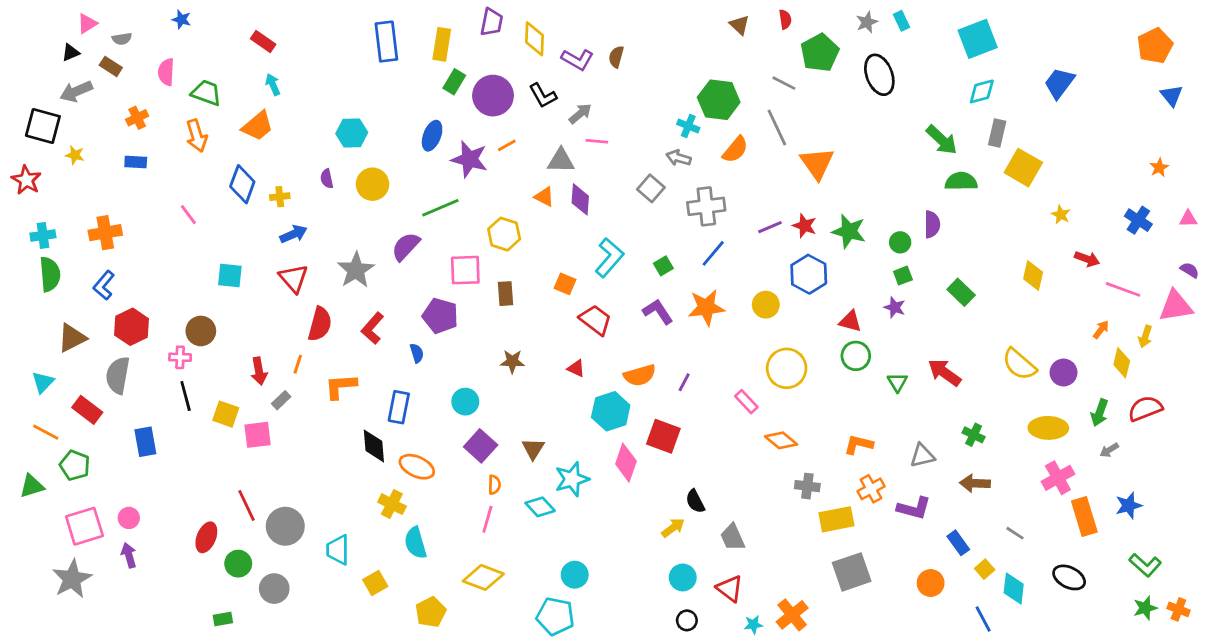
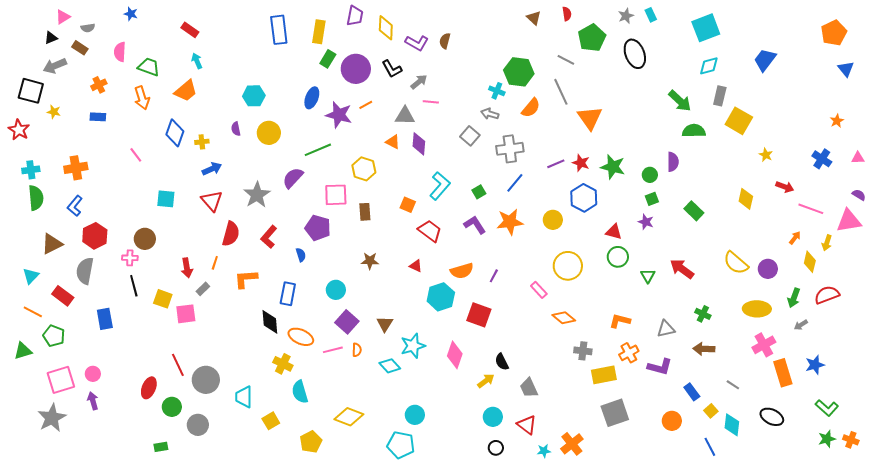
pink diamond: (626, 463) -> (455, 355), moved
pink line: (487, 519) -> (333, 350), moved, turned 60

